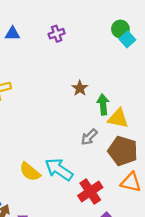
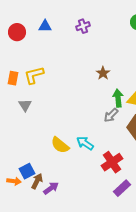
green arrow: (103, 104) -> (118, 98), moved
cyan arrow: (59, 169) -> (85, 143), size x0.7

